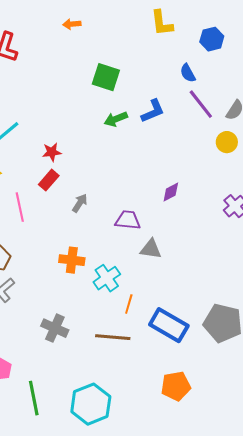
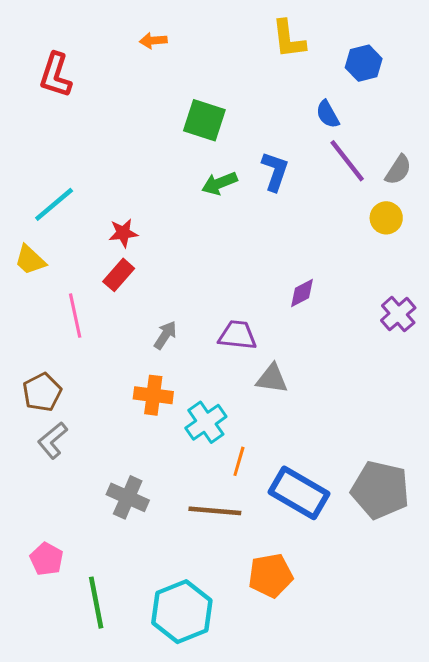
blue L-shape: (153, 111) -> (275, 171), turned -48
gray arrow: (80, 203) -> (165, 335), moved
orange pentagon: (176, 386) -> (270, 576), moved

